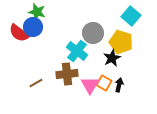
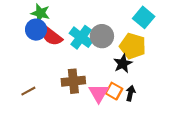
red semicircle: (19, 33) -> (51, 36), moved
cyan cross: (77, 51) -> (81, 37), moved
brown line: (36, 83) -> (28, 91), moved

